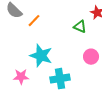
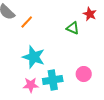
pink circle: (91, 57) -> (84, 74), moved
pink star: (21, 77) -> (31, 85), moved

